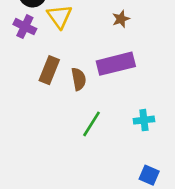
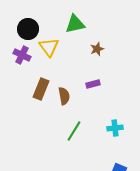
purple rectangle: (116, 64) -> (93, 84), size x0.5

